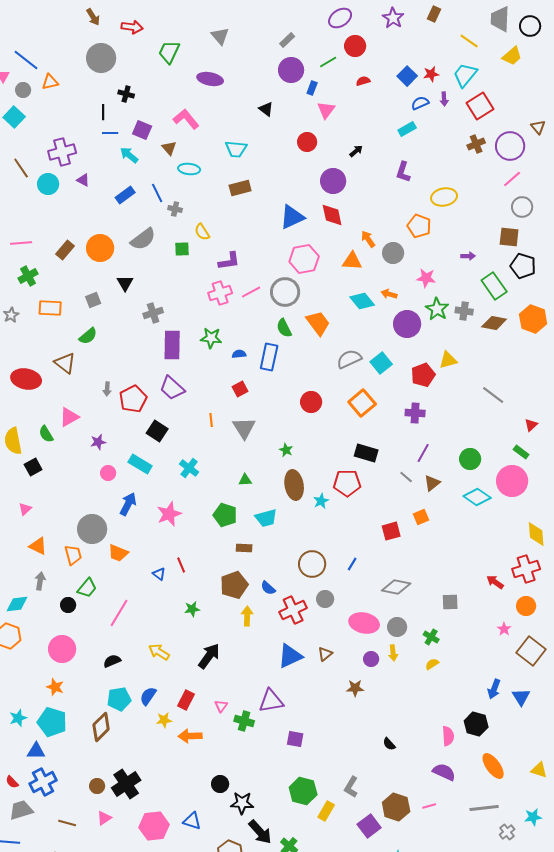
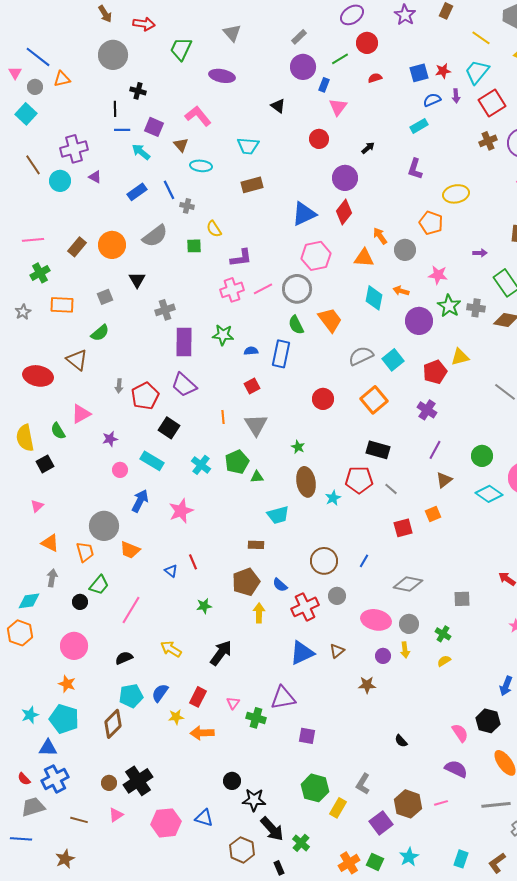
blue square: (407, 76) -> (419, 73), turned 30
red diamond: (332, 215) -> (344, 212), turned 50
cyan diamond: (362, 301) -> (374, 298), turned 50
purple cross: (415, 413) -> (427, 410), turned 30
gray line: (406, 477) -> (391, 489), moved
green pentagon: (225, 515) -> (237, 462), moved, turned 30
pink semicircle: (448, 736) -> (460, 733), turned -30

